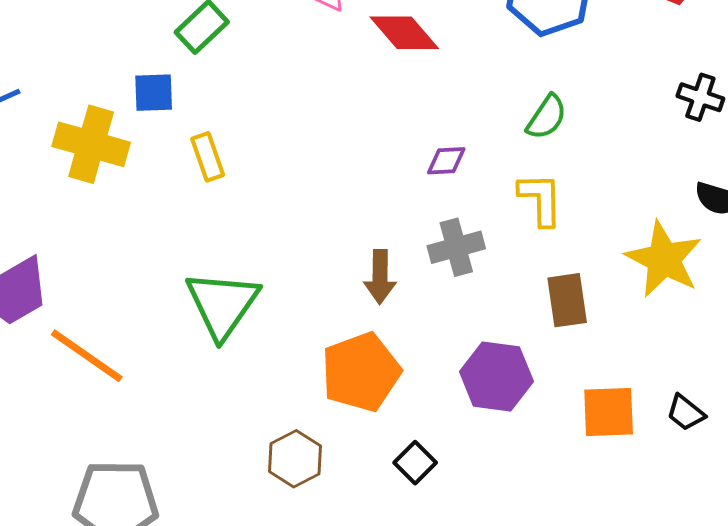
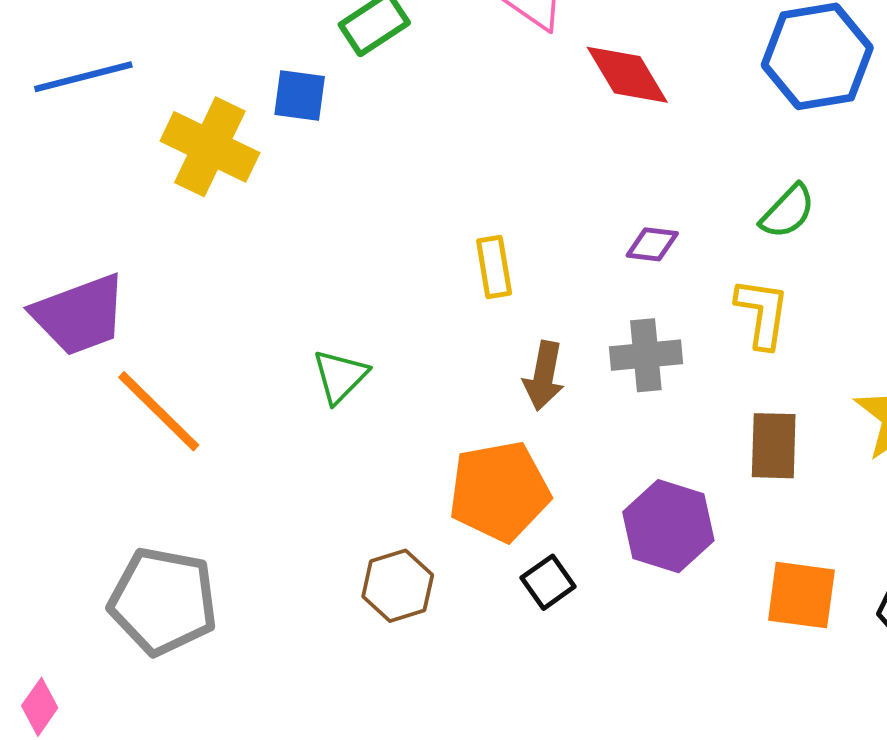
yellow rectangle: (208, 157) -> (494, 267), moved
green triangle: (222, 304) -> (340, 376), size x0.6
black square: (415, 463) -> (548, 582), moved

